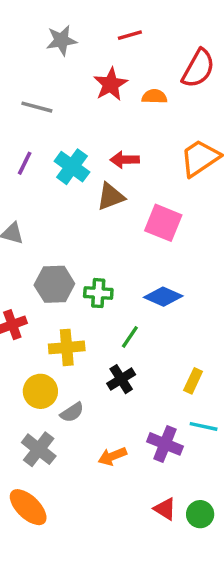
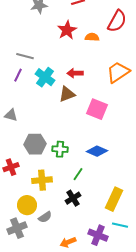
gray line: (37, 107) -> (25, 56), moved
yellow rectangle: (193, 381) -> (114, 199), size x1.6
gray cross: (39, 449) -> (17, 228), moved, turned 30

